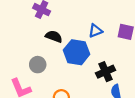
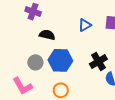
blue hexagon: (77, 52) -> (60, 60), moved

